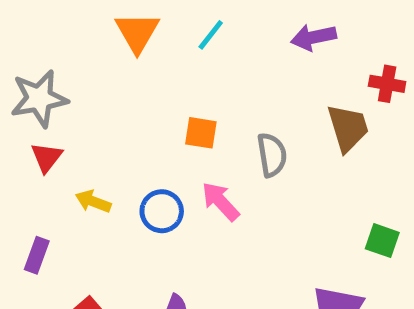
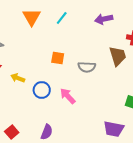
gray semicircle: (272, 155) -> (87, 67), turned 102
yellow arrow: (93, 201) -> (18, 78), moved
pink arrow: (220, 201) -> (68, 96), moved

